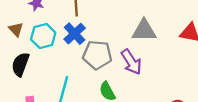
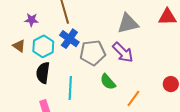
black semicircle: (20, 64) -> (43, 73), moved

